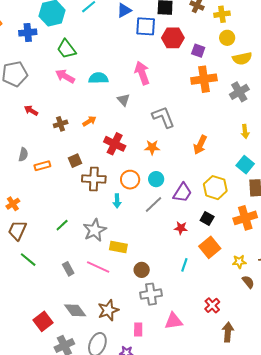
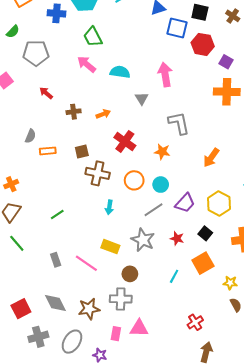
cyan arrow: (117, 201) -> (109, 207), moved
gray star: (95, 230) -> (143, 240), moved, turned -30
gray cross: (151, 294) -> (121, 299), moved
pink triangle: (174, 321) -> (139, 328), moved

